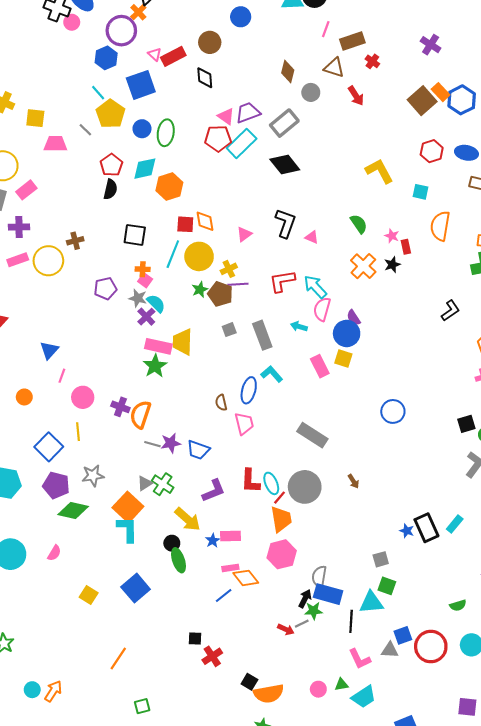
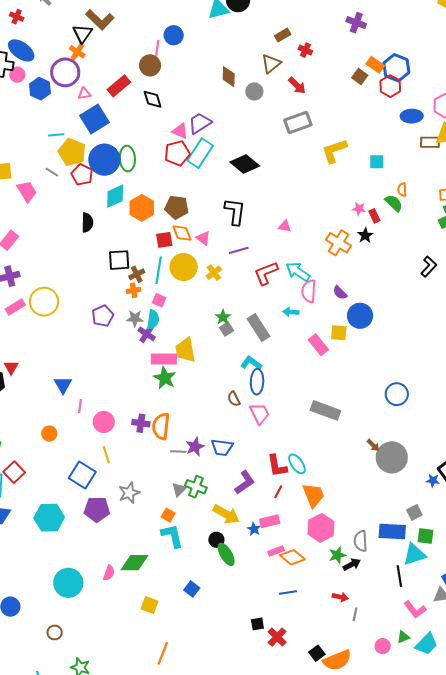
pink line: (326, 29) -> (157, 48), moved
brown rectangle: (352, 41) -> (283, 35), size x0.7
pink triangle: (155, 54) -> (84, 94), moved, turned -40
blue hexagon: (106, 58) -> (40, 89), moved
brown triangle: (334, 68) -> (271, 64), turned -45
cyan line: (98, 93) -> (56, 135), turned -42
brown square: (422, 101) -> (360, 77), size x0.6
gray rectangle: (284, 123) -> (298, 122), moved, turned 32
blue circle: (142, 129) -> (104, 160), size x1.8
pink trapezoid: (55, 144) -> (27, 191), turned 70
red hexagon: (432, 151) -> (390, 86), moved
red pentagon: (111, 165) -> (82, 175), moved
yellow L-shape: (379, 171) -> (334, 151), turned -68
black L-shape: (285, 223) -> (235, 212), moved
green semicircle: (359, 224) -> (394, 203), moved
orange semicircle: (440, 226) -> (402, 190), size x0.5
pink triangle: (244, 234) -> (203, 238), moved, turned -35
brown cross: (75, 241) -> (137, 274), moved
pink square: (145, 280) -> (159, 300), moved
purple line: (238, 284) -> (239, 250), moved
green star: (200, 290) -> (223, 317), moved
brown pentagon: (220, 294) -> (177, 207), moved
cyan semicircle: (156, 303) -> (153, 320), turned 66
blue circle: (347, 333) -> (360, 316), moved
cyan L-shape: (272, 374) -> (251, 363), moved
blue circle: (393, 411) -> (397, 394), moved
gray circle: (305, 487) -> (392, 457), moved
red line: (279, 498) -> (278, 492), moved
orange square: (128, 507) -> (168, 515), size x0.5
green diamond: (73, 511) -> (134, 563), moved
blue square: (136, 588) -> (192, 589), size x0.6
blue rectangle: (328, 594) -> (392, 531), moved
blue line: (224, 595) -> (288, 592), moved, turned 42
black arrow: (305, 599) -> (352, 564), turned 48
green star: (314, 611) -> (337, 555), moved
gray line: (302, 624) -> (355, 614), moved, turned -40
orange line: (118, 658) -> (163, 653), moved
black square: (249, 682) -> (317, 653), turned 35

